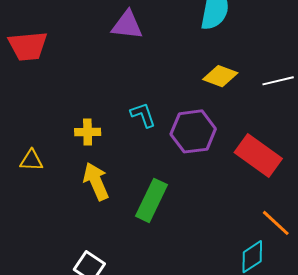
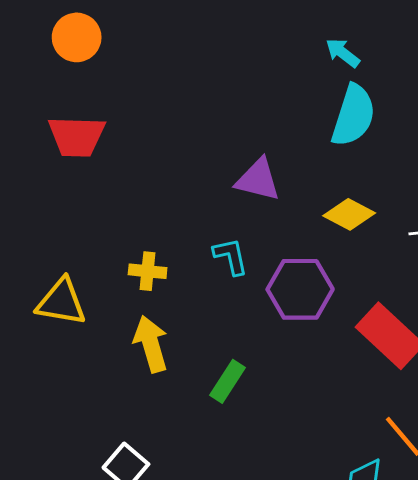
purple triangle: (127, 25) -> (258, 180), moved
yellow triangle: (31, 160) -> (61, 302), size x1.5
green rectangle: (151, 200) -> (227, 381), size x0.7

